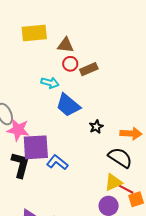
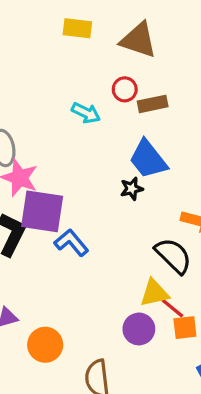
yellow rectangle: (34, 33) -> (77, 28), size x0.7
brown triangle: (66, 45) -> (138, 40), moved, size x1.4
blue trapezoid: (68, 105) -> (148, 159), moved
black star: (96, 127) -> (132, 189), moved

